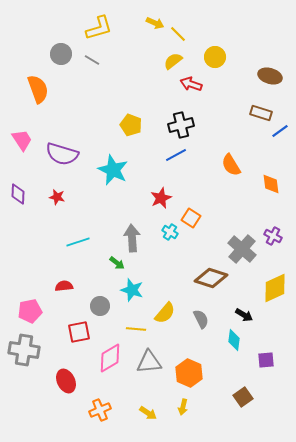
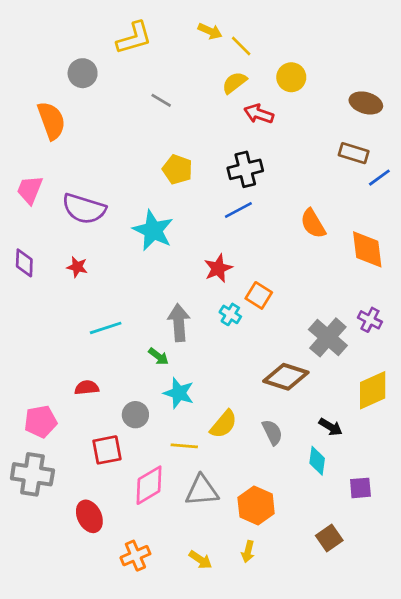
gray line: (92, 60) -> (161, 100), moved
pink trapezoid: (22, 140) -> (30, 190), turned -125
orange diamond: (271, 184) -> (367, 249), size x1.4

